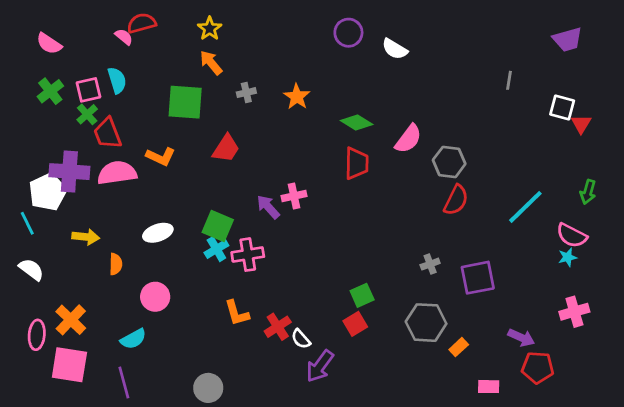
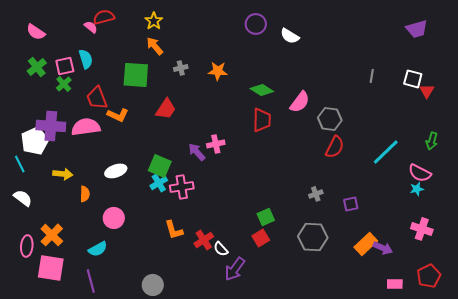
gray line: (509, 80) -> (372, 76), moved
orange star: (297, 97) -> (218, 71), turned -30
red trapezoid: (108, 133) -> (97, 98), moved
purple square: (478, 278) -> (351, 204), size x0.6
pink cross: (574, 312) -> (422, 229), turned 35
orange rectangle: (459, 347) -> (366, 244), moved, size x1.6
red pentagon: (538, 367) -> (429, 276), moved, turned -30
pink rectangle: (489, 387) -> (395, 284), moved

